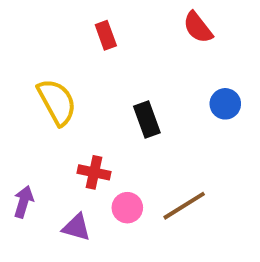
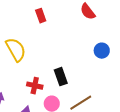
black rectangle: (147, 120) -> (61, 77), moved

